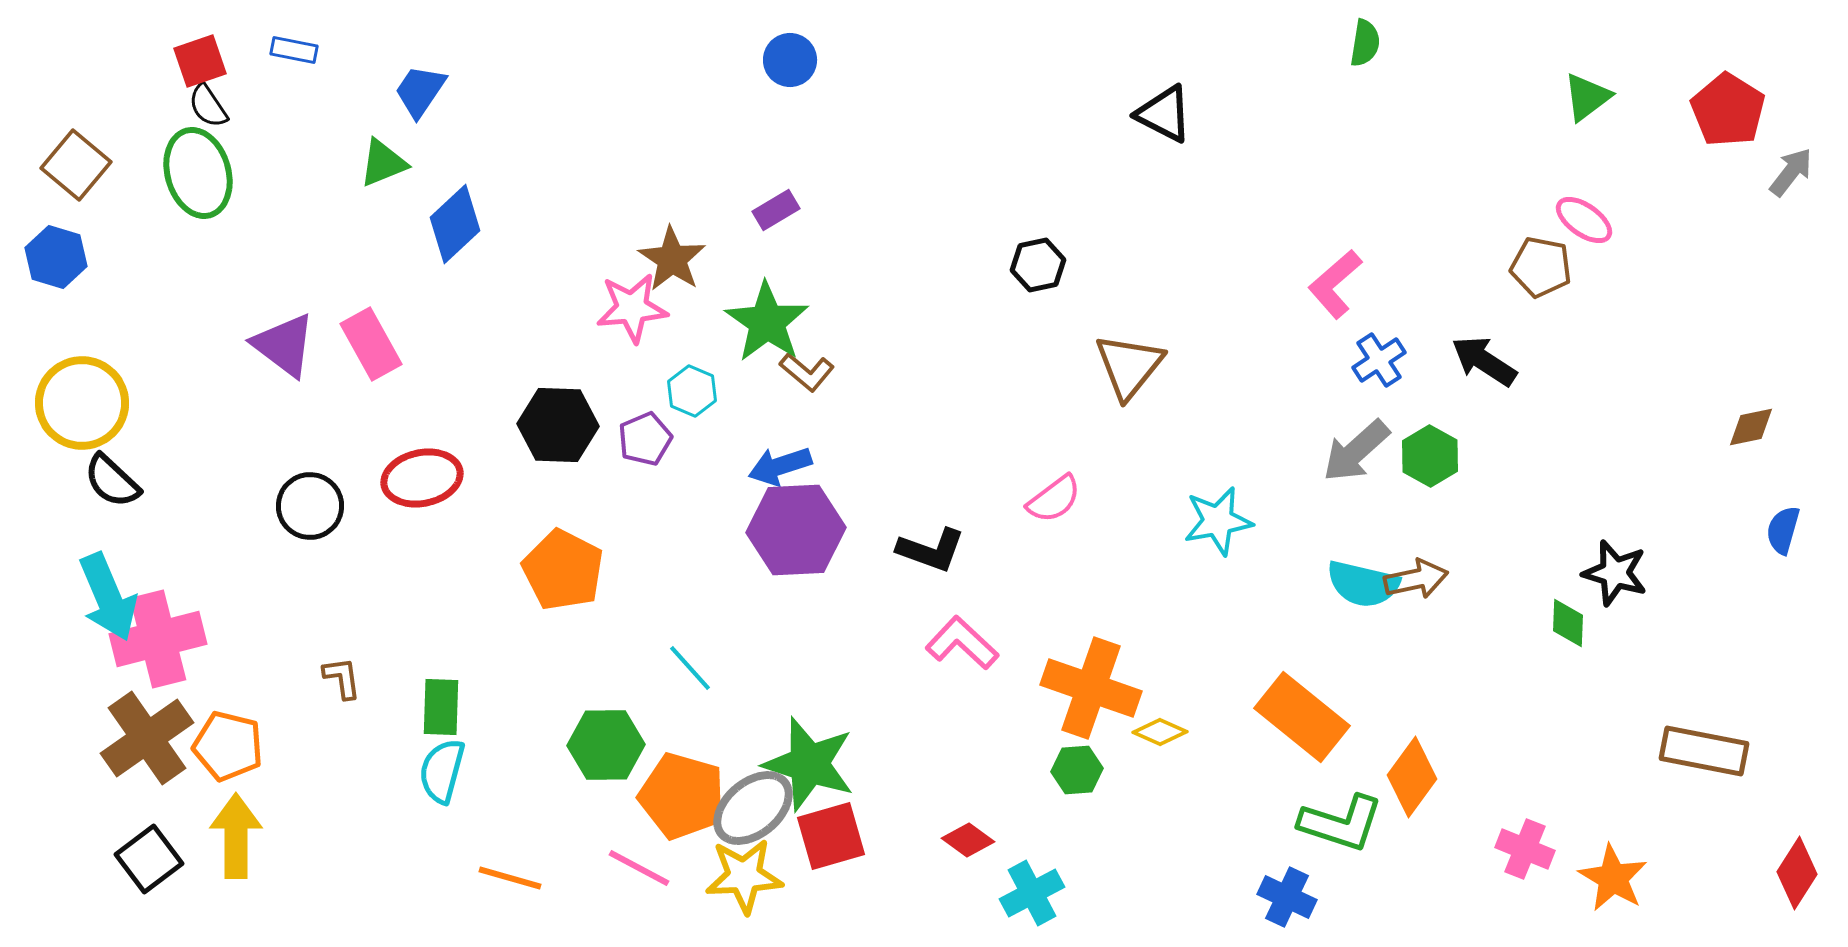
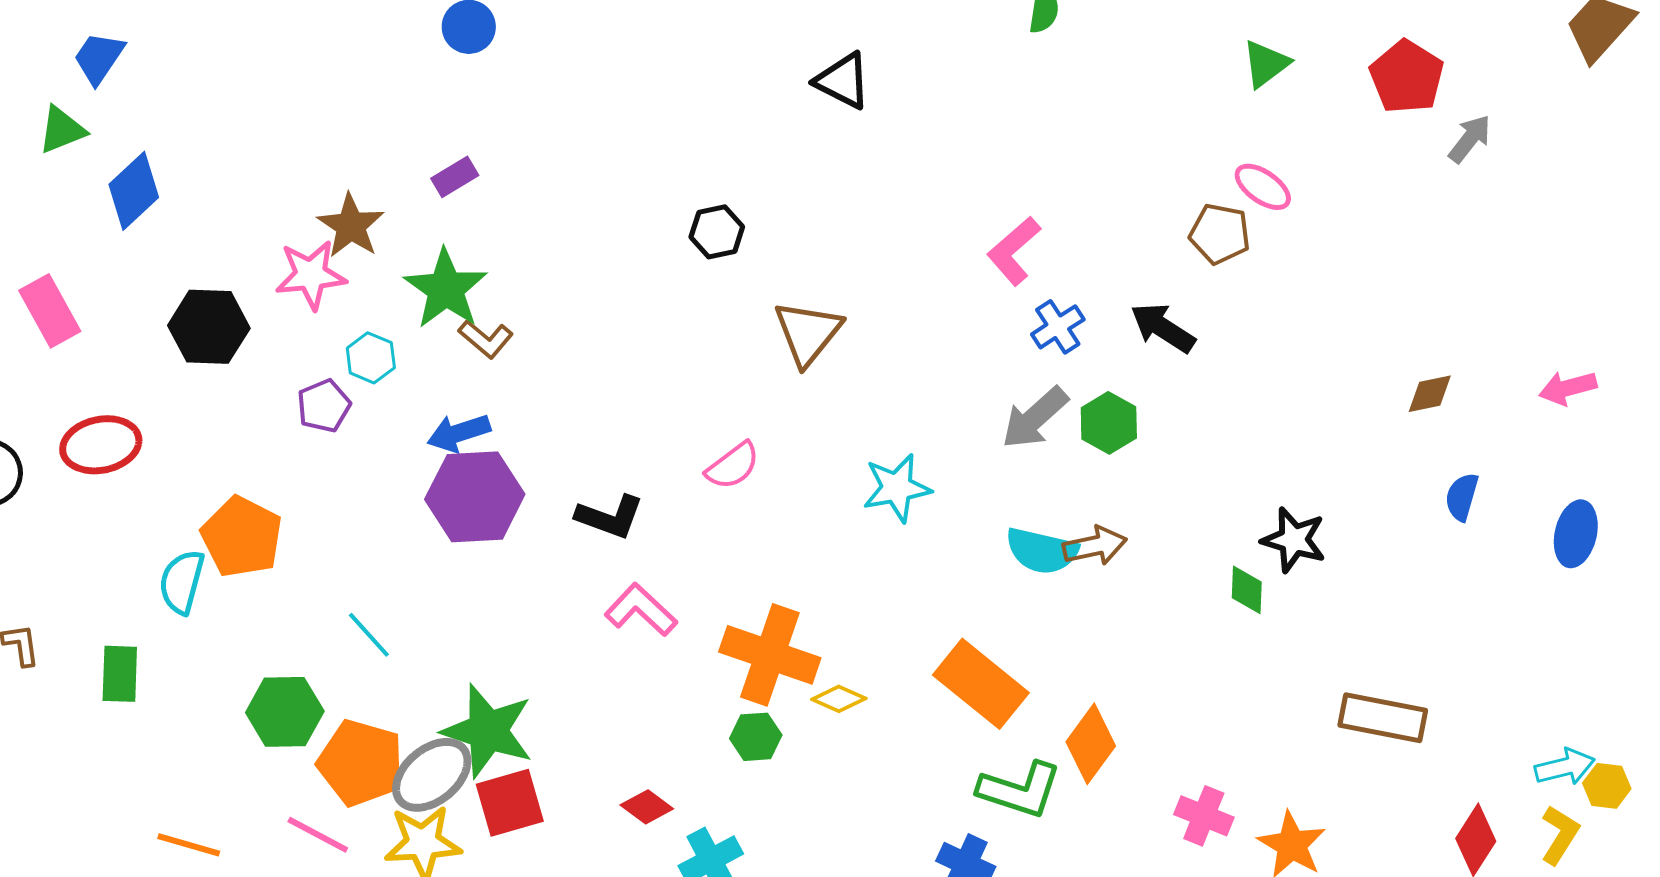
black hexagon: (558, 425) -> (209, 327), moved
cyan semicircle: (442, 771) -> (182, 582), moved

